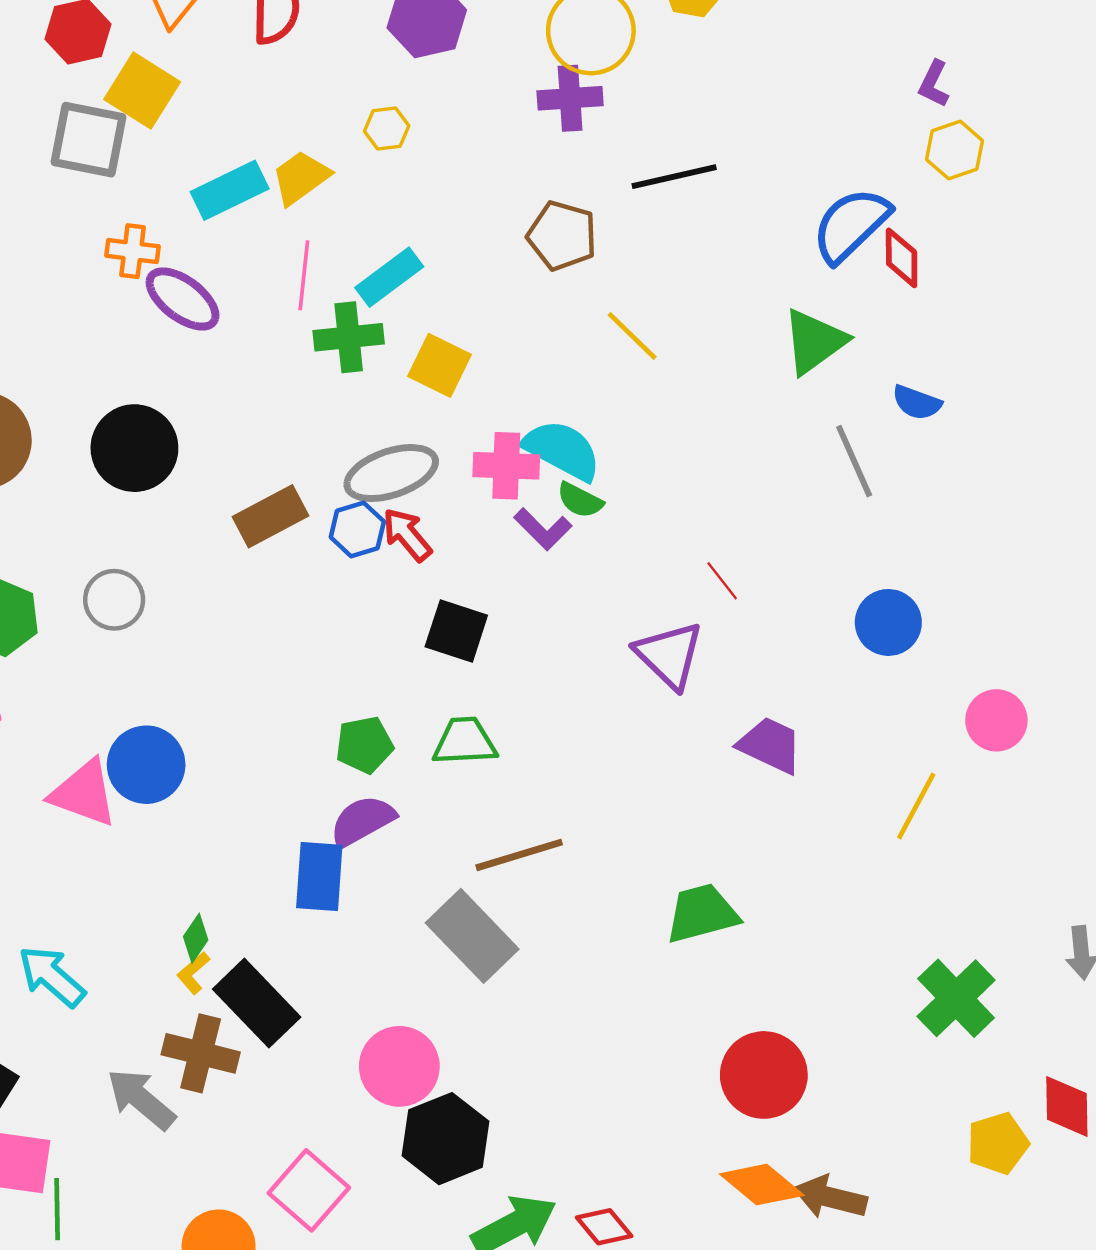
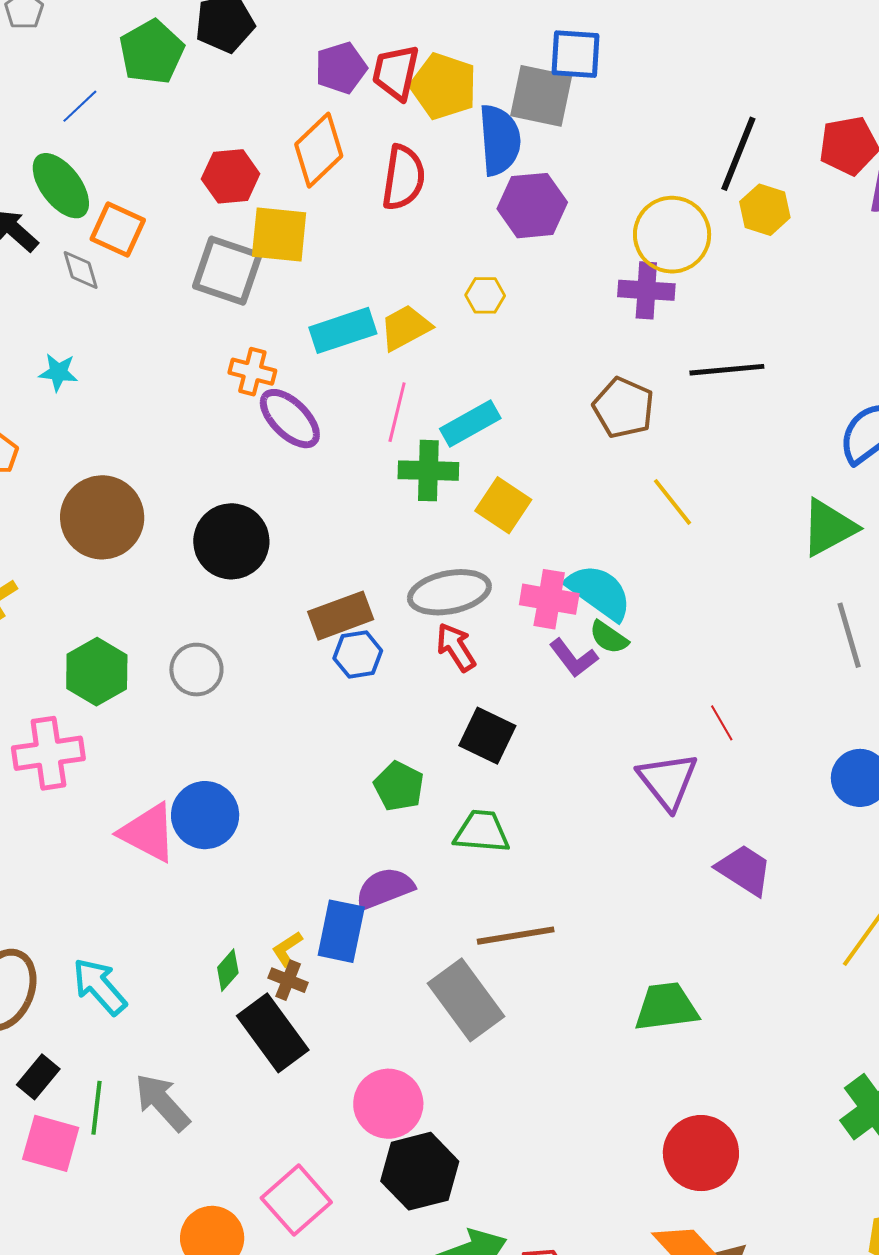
yellow square: (142, 91) -> (279, 235), turned -34
blue hexagon: (357, 529) -> (358, 654), moved
green pentagon: (364, 745) -> (399, 786), moved, turned 30
yellow L-shape: (193, 973) -> (287, 949), moved
brown cross: (201, 1053) -> (288, 980), moved, size x0.6
green line: (57, 1209) -> (96, 1108), moved

